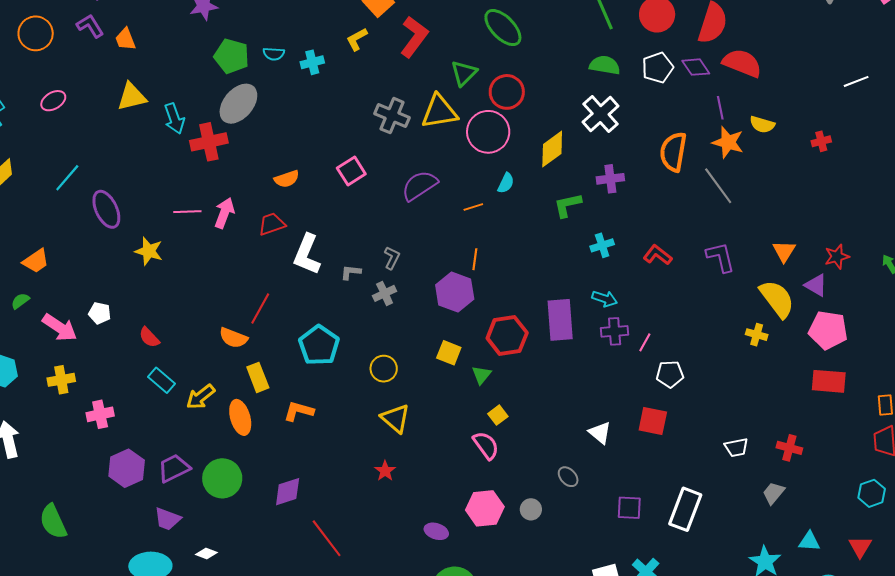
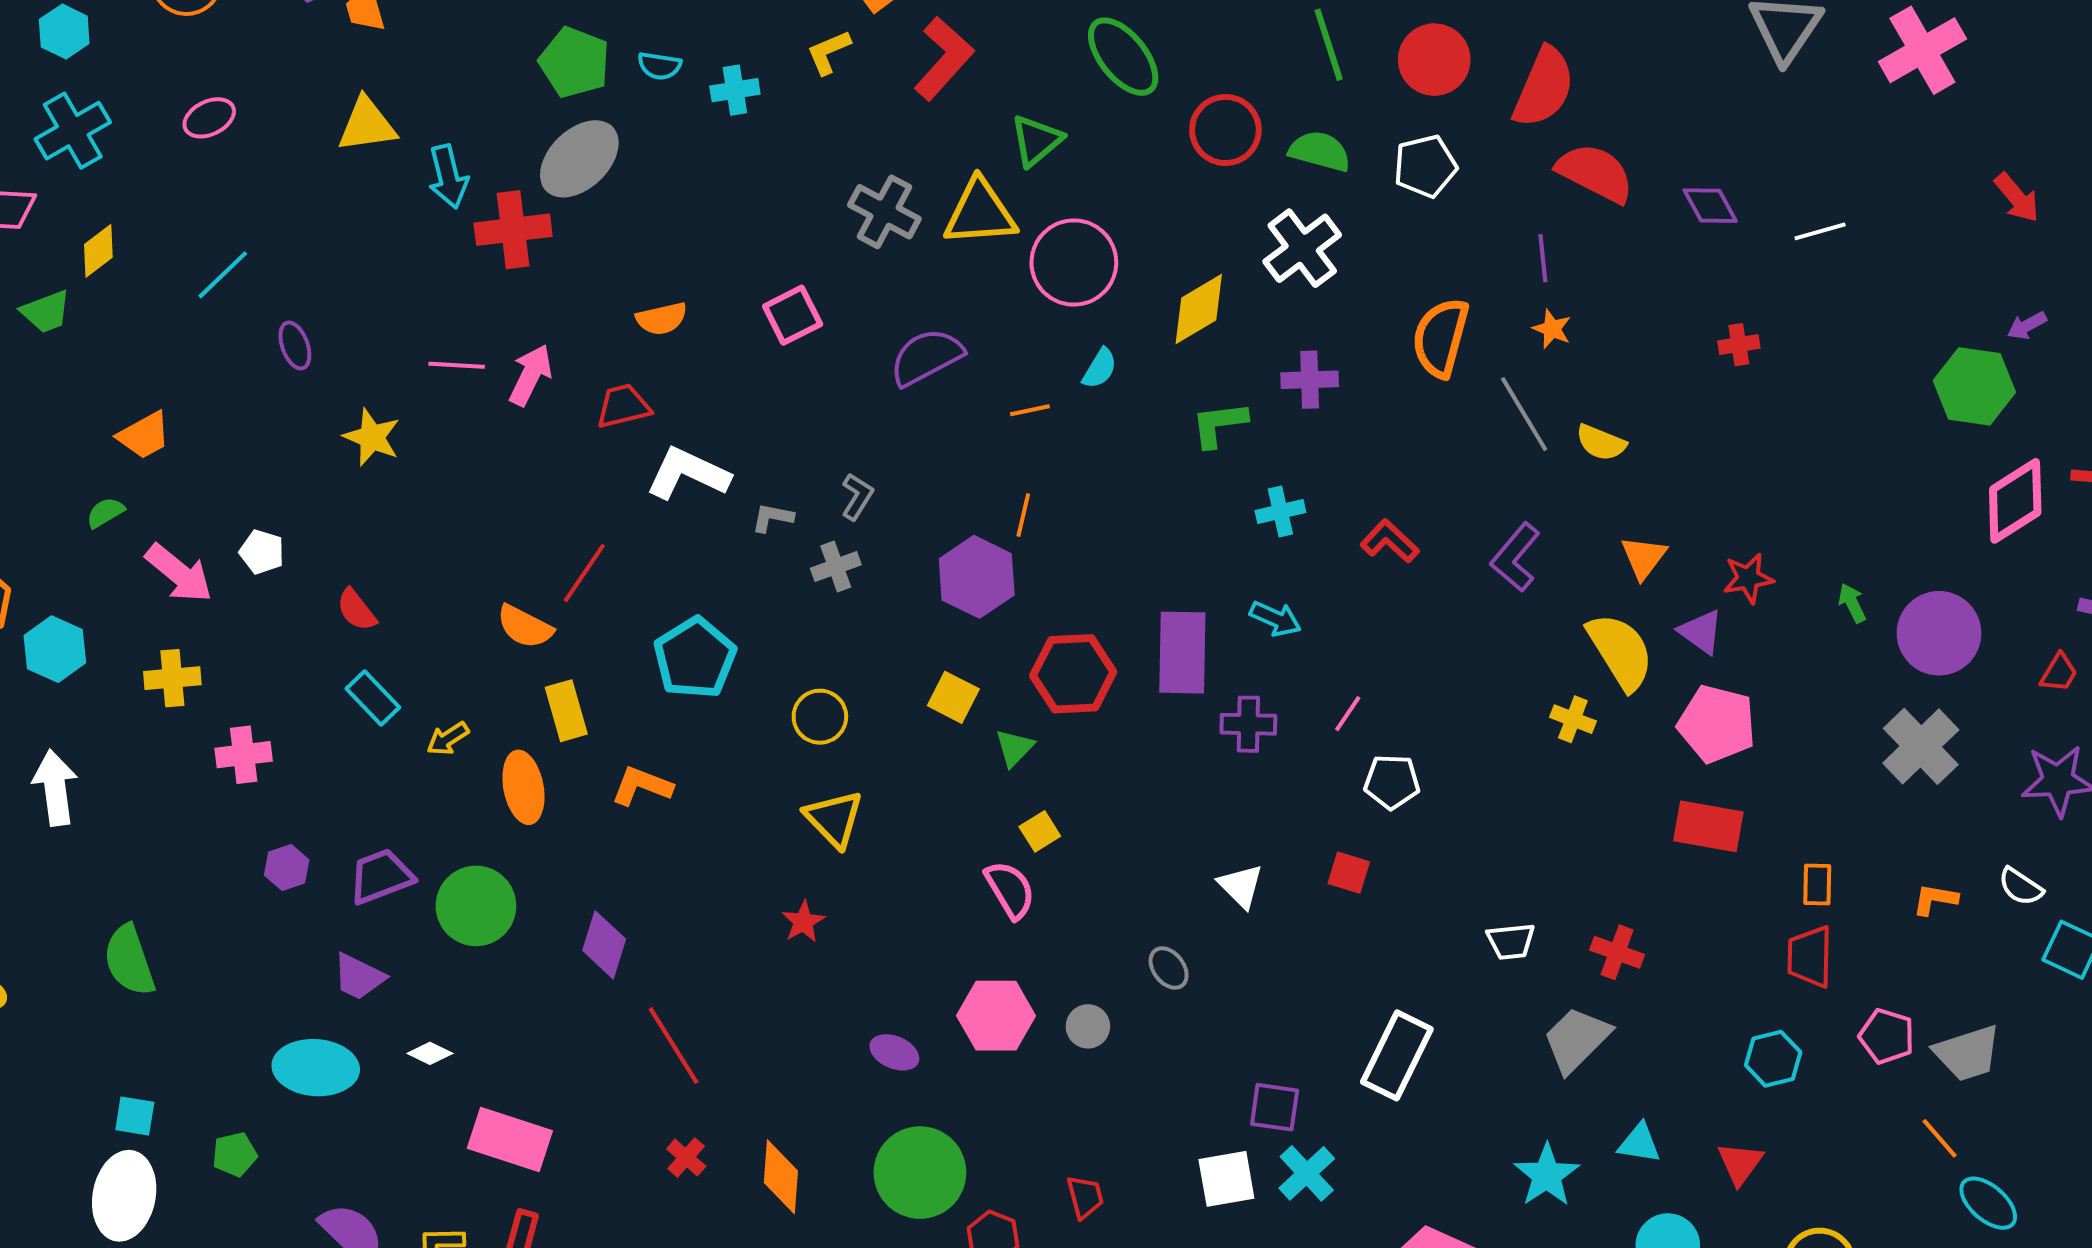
purple diamond: (696, 67) -> (1710, 206), moved
red circle: (507, 92) -> (1225, 130), moved
yellow semicircle: (762, 124) -> (1601, 443), moved
orange star: (728, 142) -> (1552, 329), size x0.6
purple ellipse: (106, 209) -> (295, 345), size x0.6
white L-shape: (307, 254) -> (688, 474), turned 87
purple L-shape: (721, 257) -> (1515, 557), turned -132
purple cross: (615, 331) -> (1248, 724), moved
yellow arrow: (200, 397) -> (448, 739), size x0.7
red square: (653, 421) -> (1349, 873), size x0.7
purple hexagon: (127, 468) -> (287, 867), size x0.6
purple diamond: (288, 492) -> (604, 945), turned -60
gray trapezoid: (773, 493) -> (1577, 1039), size x1.5
purple square: (629, 508) -> (1275, 1107), moved

